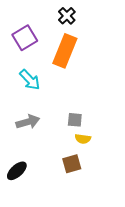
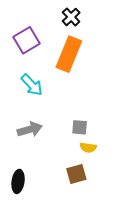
black ellipse: (17, 171) -> (18, 181), turned -40

